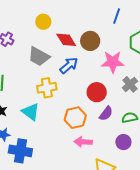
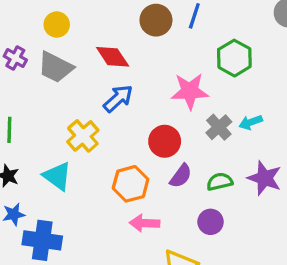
yellow circle: (43, 22) -> (57, 25), moved
brown circle: (90, 41) -> (156, 20), moved
gray trapezoid: (39, 56) -> (56, 67), moved
yellow cross: (47, 88) -> (83, 136), turned -30

